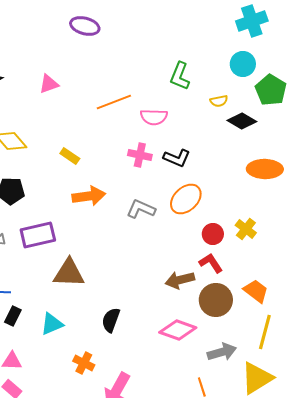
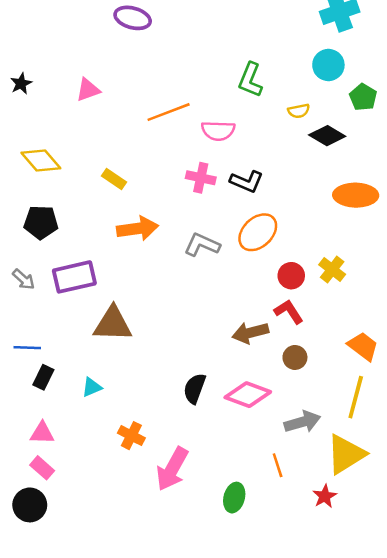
green pentagon: (271, 90) -> (363, 97), size x0.7
orange trapezoid: (256, 291) -> (363, 346), moved
brown circle: (216, 300) -> (295, 357), size x0.6
black semicircle: (111, 320) -> (195, 388), moved
cyan triangle: (52, 324) -> (92, 387), size x0.7

